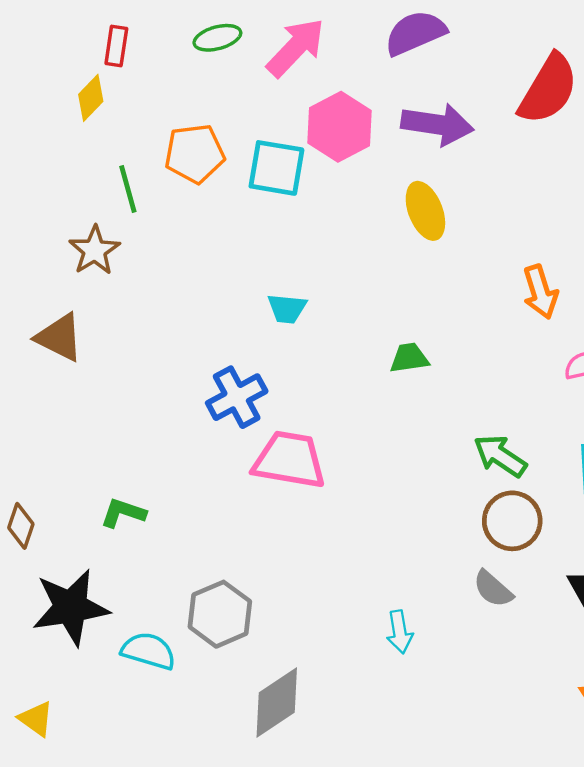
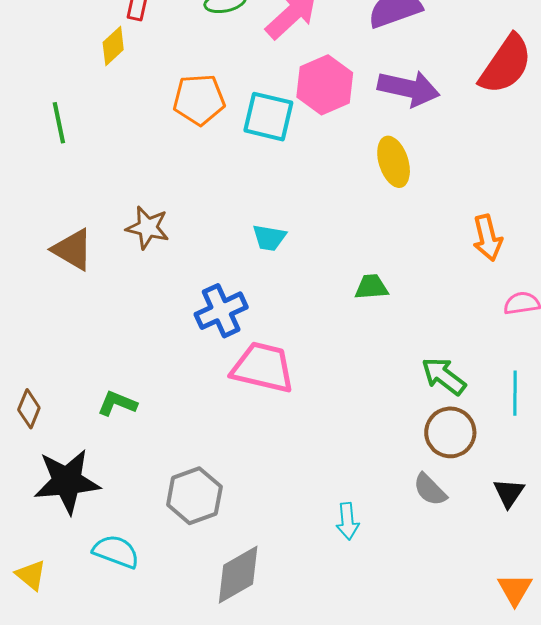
green line: (128, 189) -> (59, 123), moved
brown star: (95, 250) -> (148, 228), moved, turned -30
cyan semicircle: (149, 651) -> (116, 552), moved

